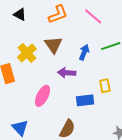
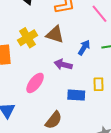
brown triangle: (53, 45) -> (55, 34), turned -48

